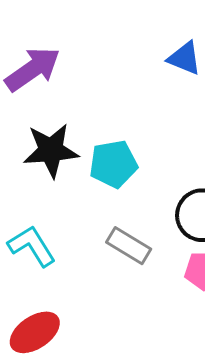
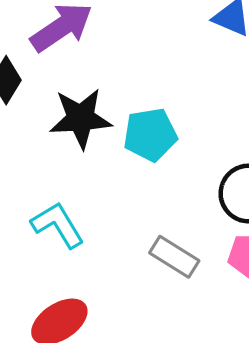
gray rectangle: (129, 246) -> (174, 257), moved

